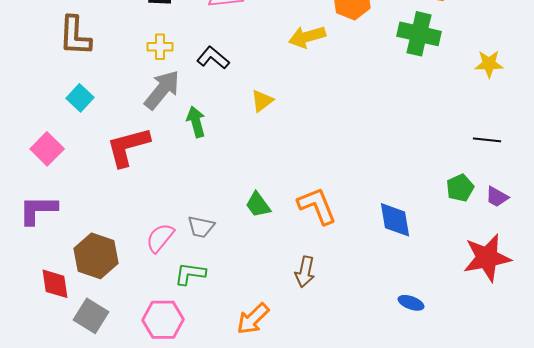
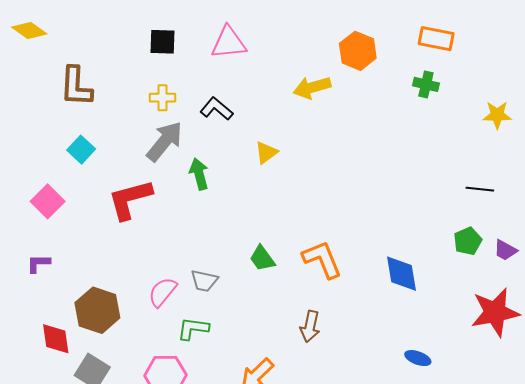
green cross: (419, 34) -> (426, 84), size x0.6
black line: (487, 140) -> (480, 189), moved
purple L-shape: (38, 210) -> (38, 263), size x0.6

